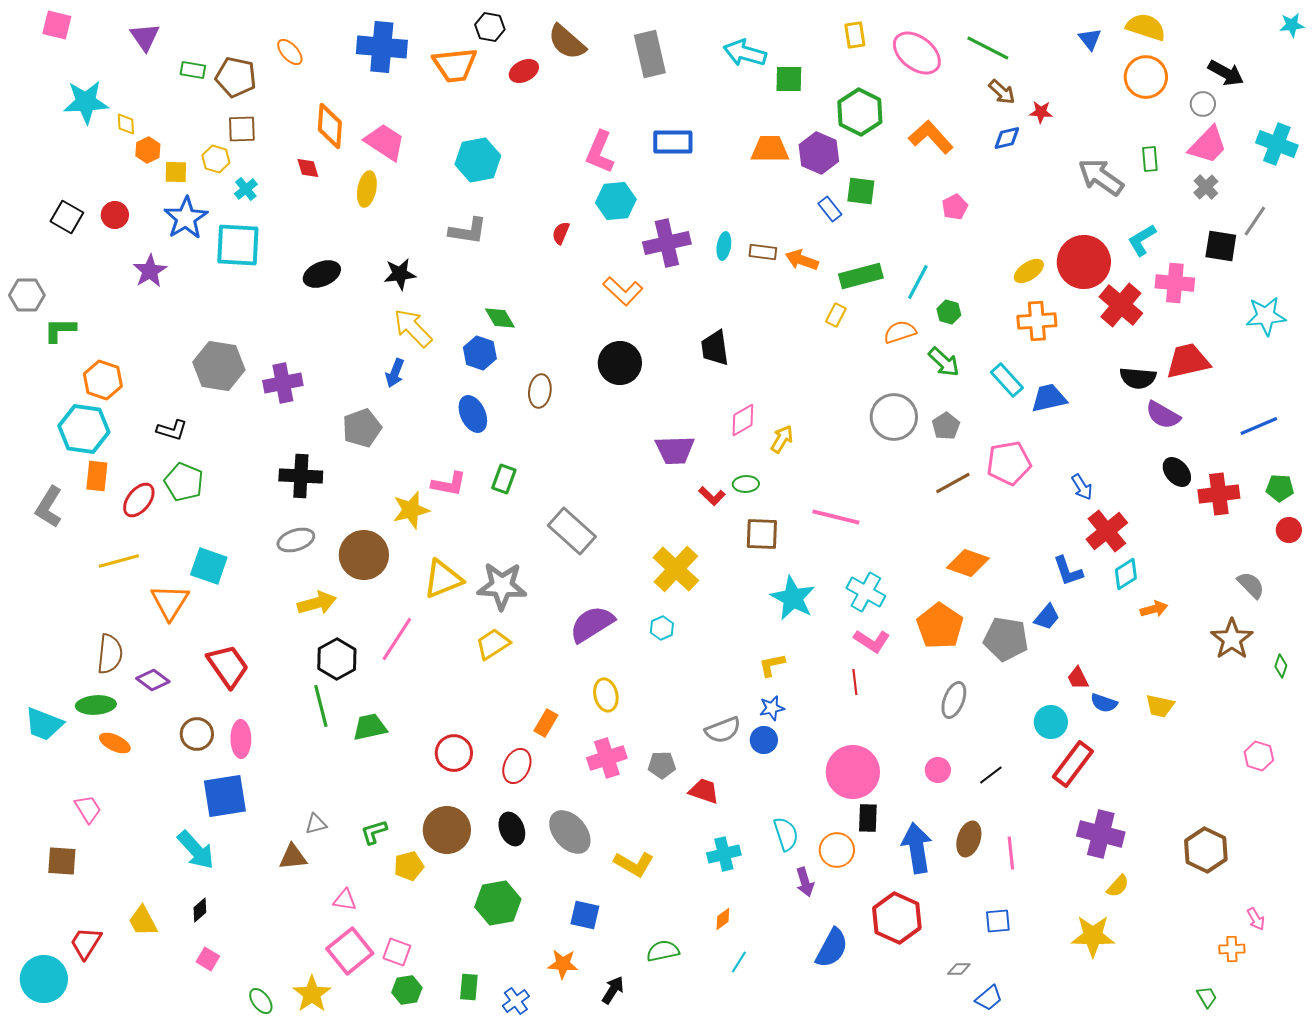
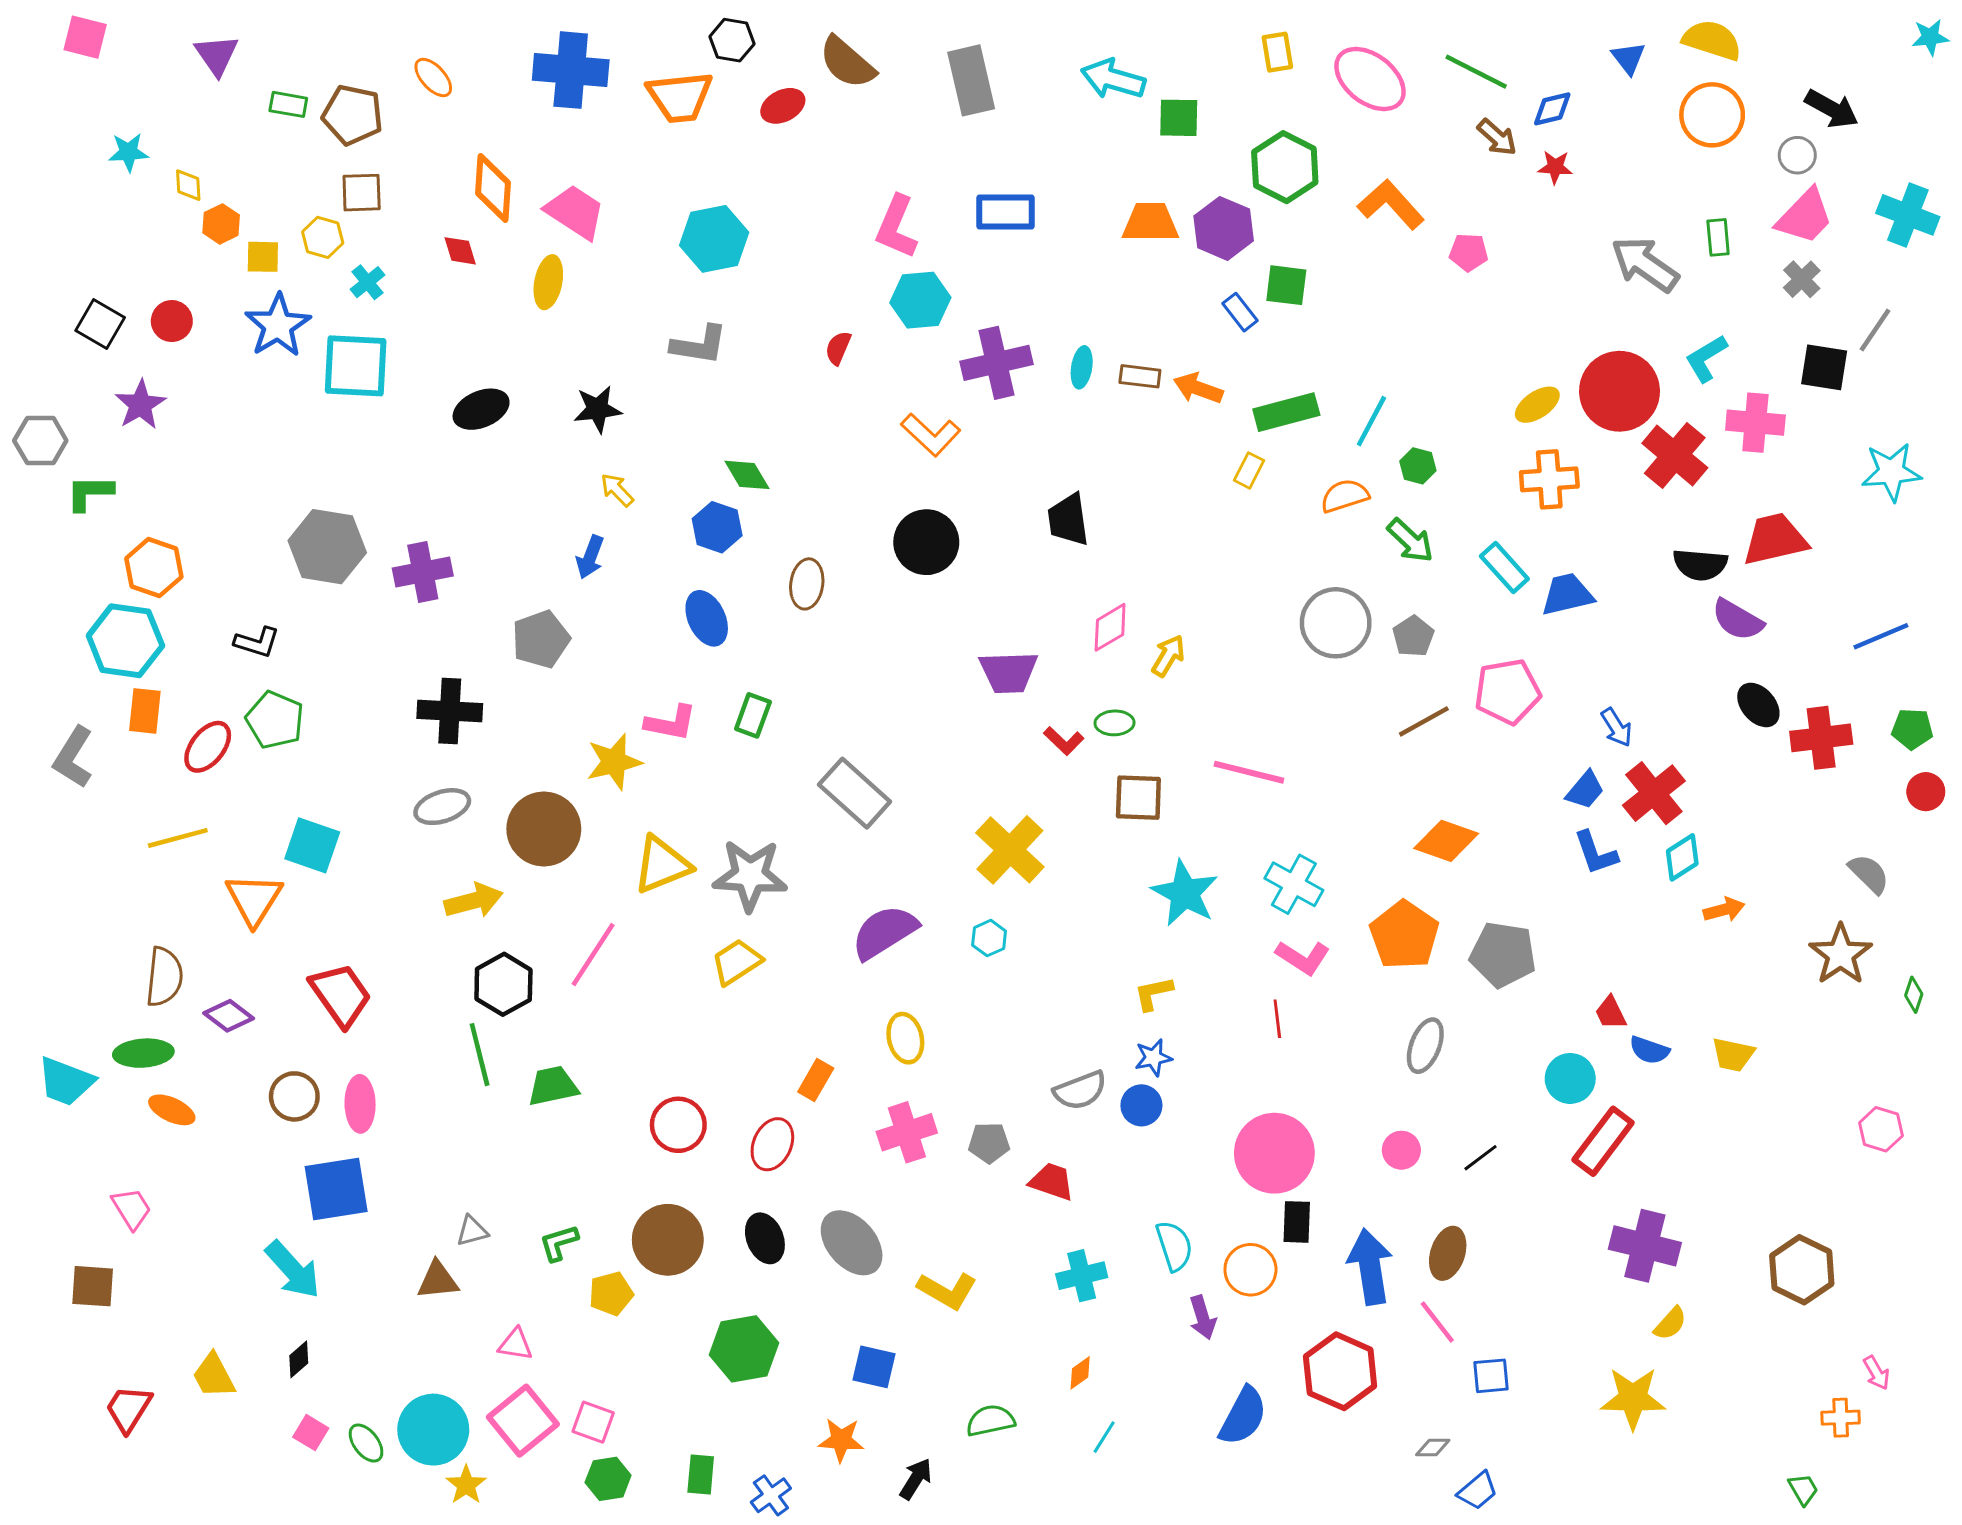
cyan star: (86, 102) -> (128, 152), size x0.6
blue diamond: (1007, 138) -> (1552, 109), moved
pink pentagon: (955, 207) -> (1469, 252), moved, turned 30
purple star: (150, 271) -> (140, 405), moved
yellow arrow: (413, 328) -> (617, 490), size x0.6
blue trapezoid: (1047, 617) -> (1585, 790), moved
pink line: (1011, 853) -> (1437, 1322), moved, turned -32
cyan circle: (44, 979) -> (433, 1430), moved
yellow star: (312, 994) -> (466, 1485), size x0.7
green ellipse: (261, 1001) -> (366, 1443), moved

